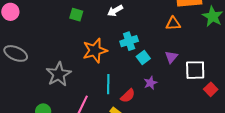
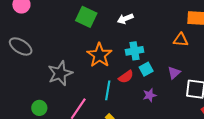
green square: (76, 15) -> (86, 17), size x1.5
orange star: (95, 51) -> (99, 55), turned -30
red semicircle: (128, 96) -> (126, 77), moved

